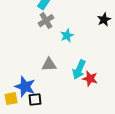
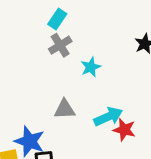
cyan arrow: (79, 70) -> (108, 117), turned -138

